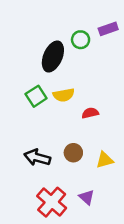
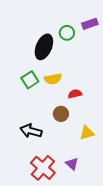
brown circle: (73, 153) -> (61, 114), moved

